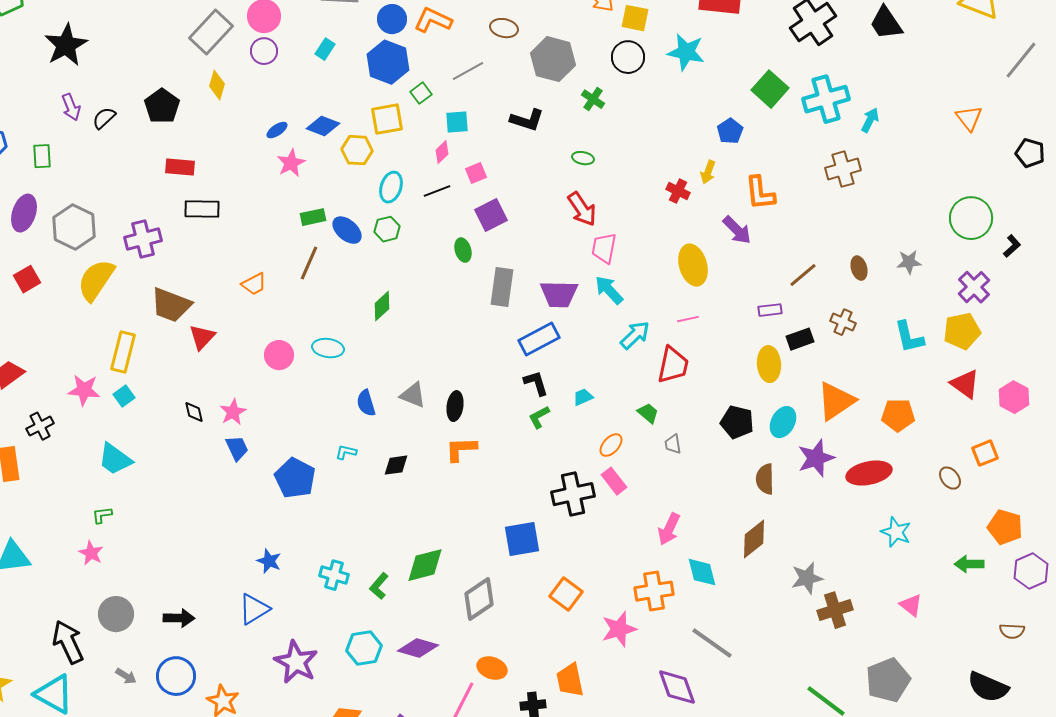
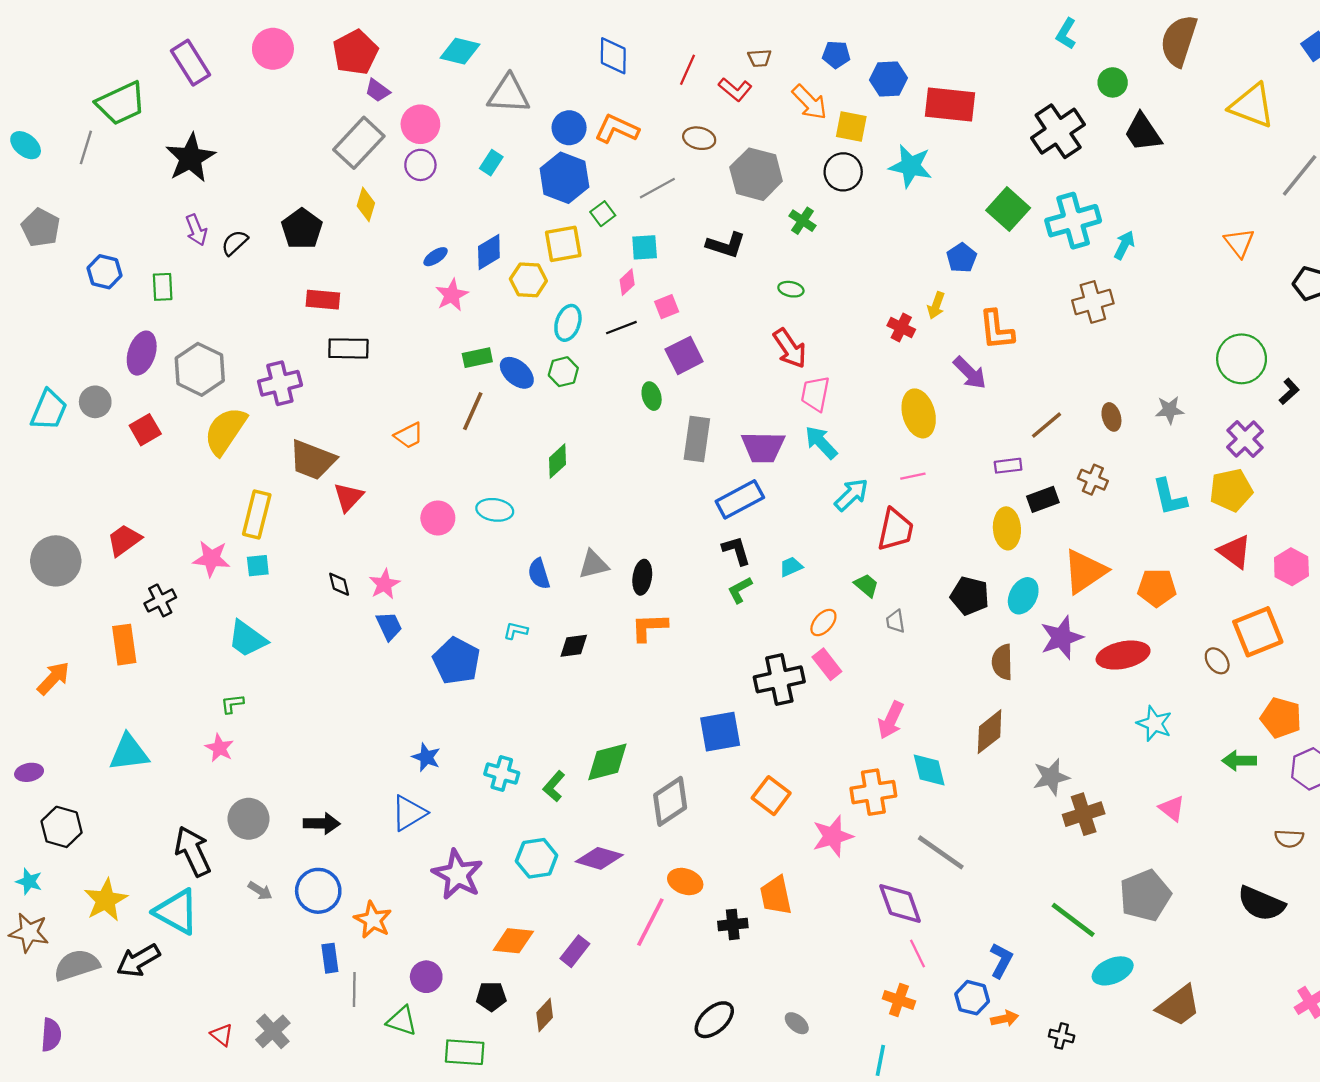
blue diamond: (323, 126) -> (489, 252), turned -52
gray triangle: (413, 395) -> (593, 564), turned -36
cyan square: (124, 396) -> (258, 566), turned 30
orange square: (985, 453) -> (1258, 632), size x1.6

